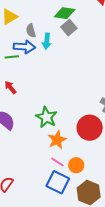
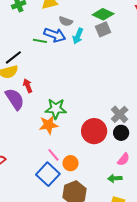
gray semicircle: (31, 31) -> (66, 21), turned -72
red arrow: (10, 87) -> (28, 86), moved
green star: (46, 117) -> (56, 109), turned 30
orange star: (57, 140) -> (49, 125), moved

